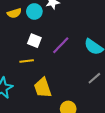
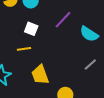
purple line: (61, 45) -> (63, 20), moved

